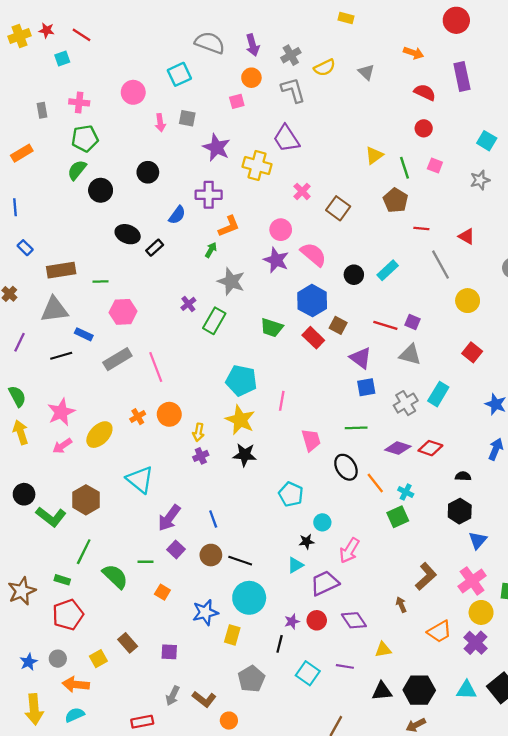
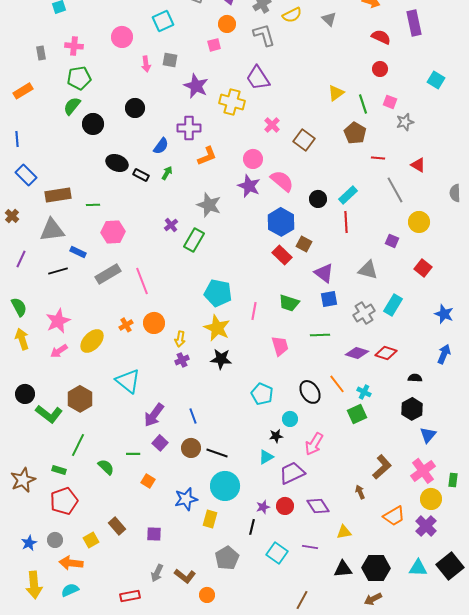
gray star: (480, 180) -> (405, 122), moved
blue rectangle: (25, 248) -> (26, 175), size x1.5
black rectangle: (155, 248) -> (141, 175), turned 70
green arrow: (211, 250) -> (167, 173), moved
purple square: (412, 322) -> (392, 241), moved
red line: (385, 325) -> (346, 222), moved, turned 70
green trapezoid: (272, 328) -> (289, 303), moved
black ellipse: (346, 467) -> (310, 392), moved
green semicircle: (115, 576) -> (106, 467), size x0.7

